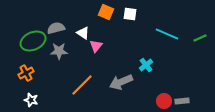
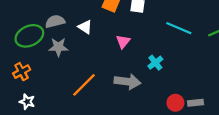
pink triangle: (96, 46) -> (123, 41), moved
gray arrow: (121, 82) -> (127, 82), turned -150

